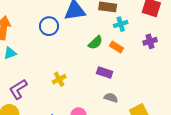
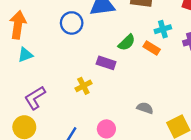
cyan cross: (121, 24) -> (163, 29), moved
purple rectangle: (105, 72) -> (106, 63), moved

